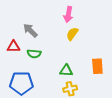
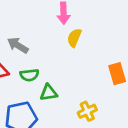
green triangle: (66, 71) -> (49, 93), moved

